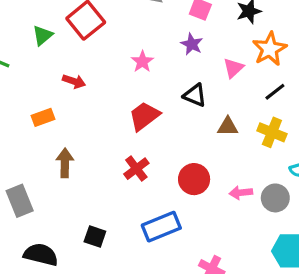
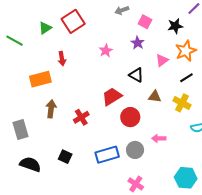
red arrow: (74, 81) -> (62, 59), turned 56
red trapezoid: (144, 116) -> (112, 96), moved
orange rectangle: (43, 117) -> (40, 79), size x1.5
red cross: (136, 169) -> (81, 117), moved
red circle: (194, 179) -> (130, 117), moved
gray circle: (275, 198) -> (135, 150), moved

